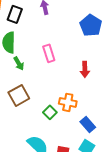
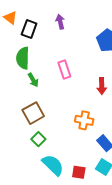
green square: (50, 112) -> (38, 139), moved

